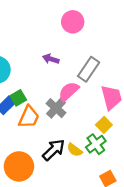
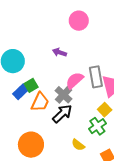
gray rectangle: (89, 69) -> (96, 77), moved, turned -45
black arrow: (54, 150) -> (62, 114), moved
yellow semicircle: (75, 150) -> (78, 145), moved

